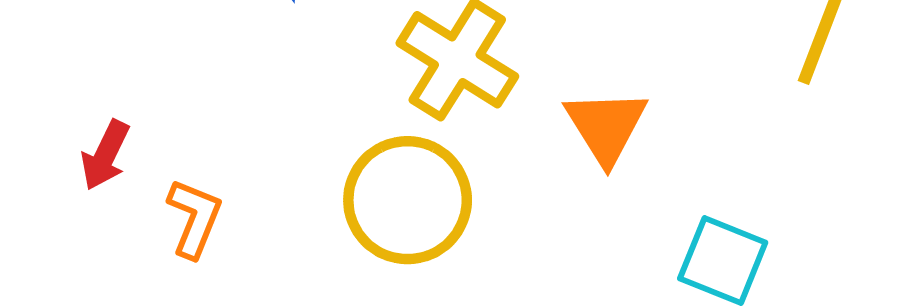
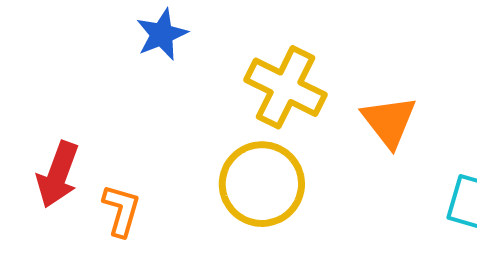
red arrow: (105, 155) -> (58, 175), size x1.4

